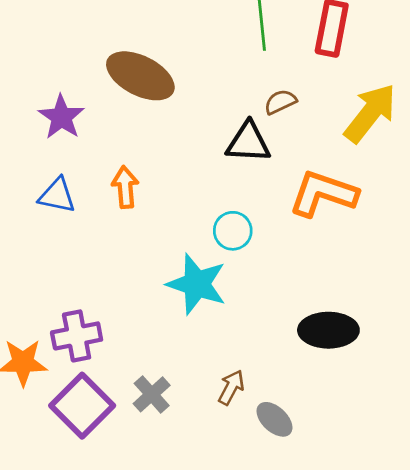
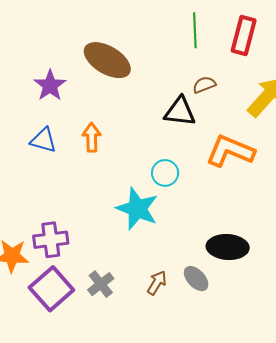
gray ellipse: (274, 419) -> (196, 279), moved

